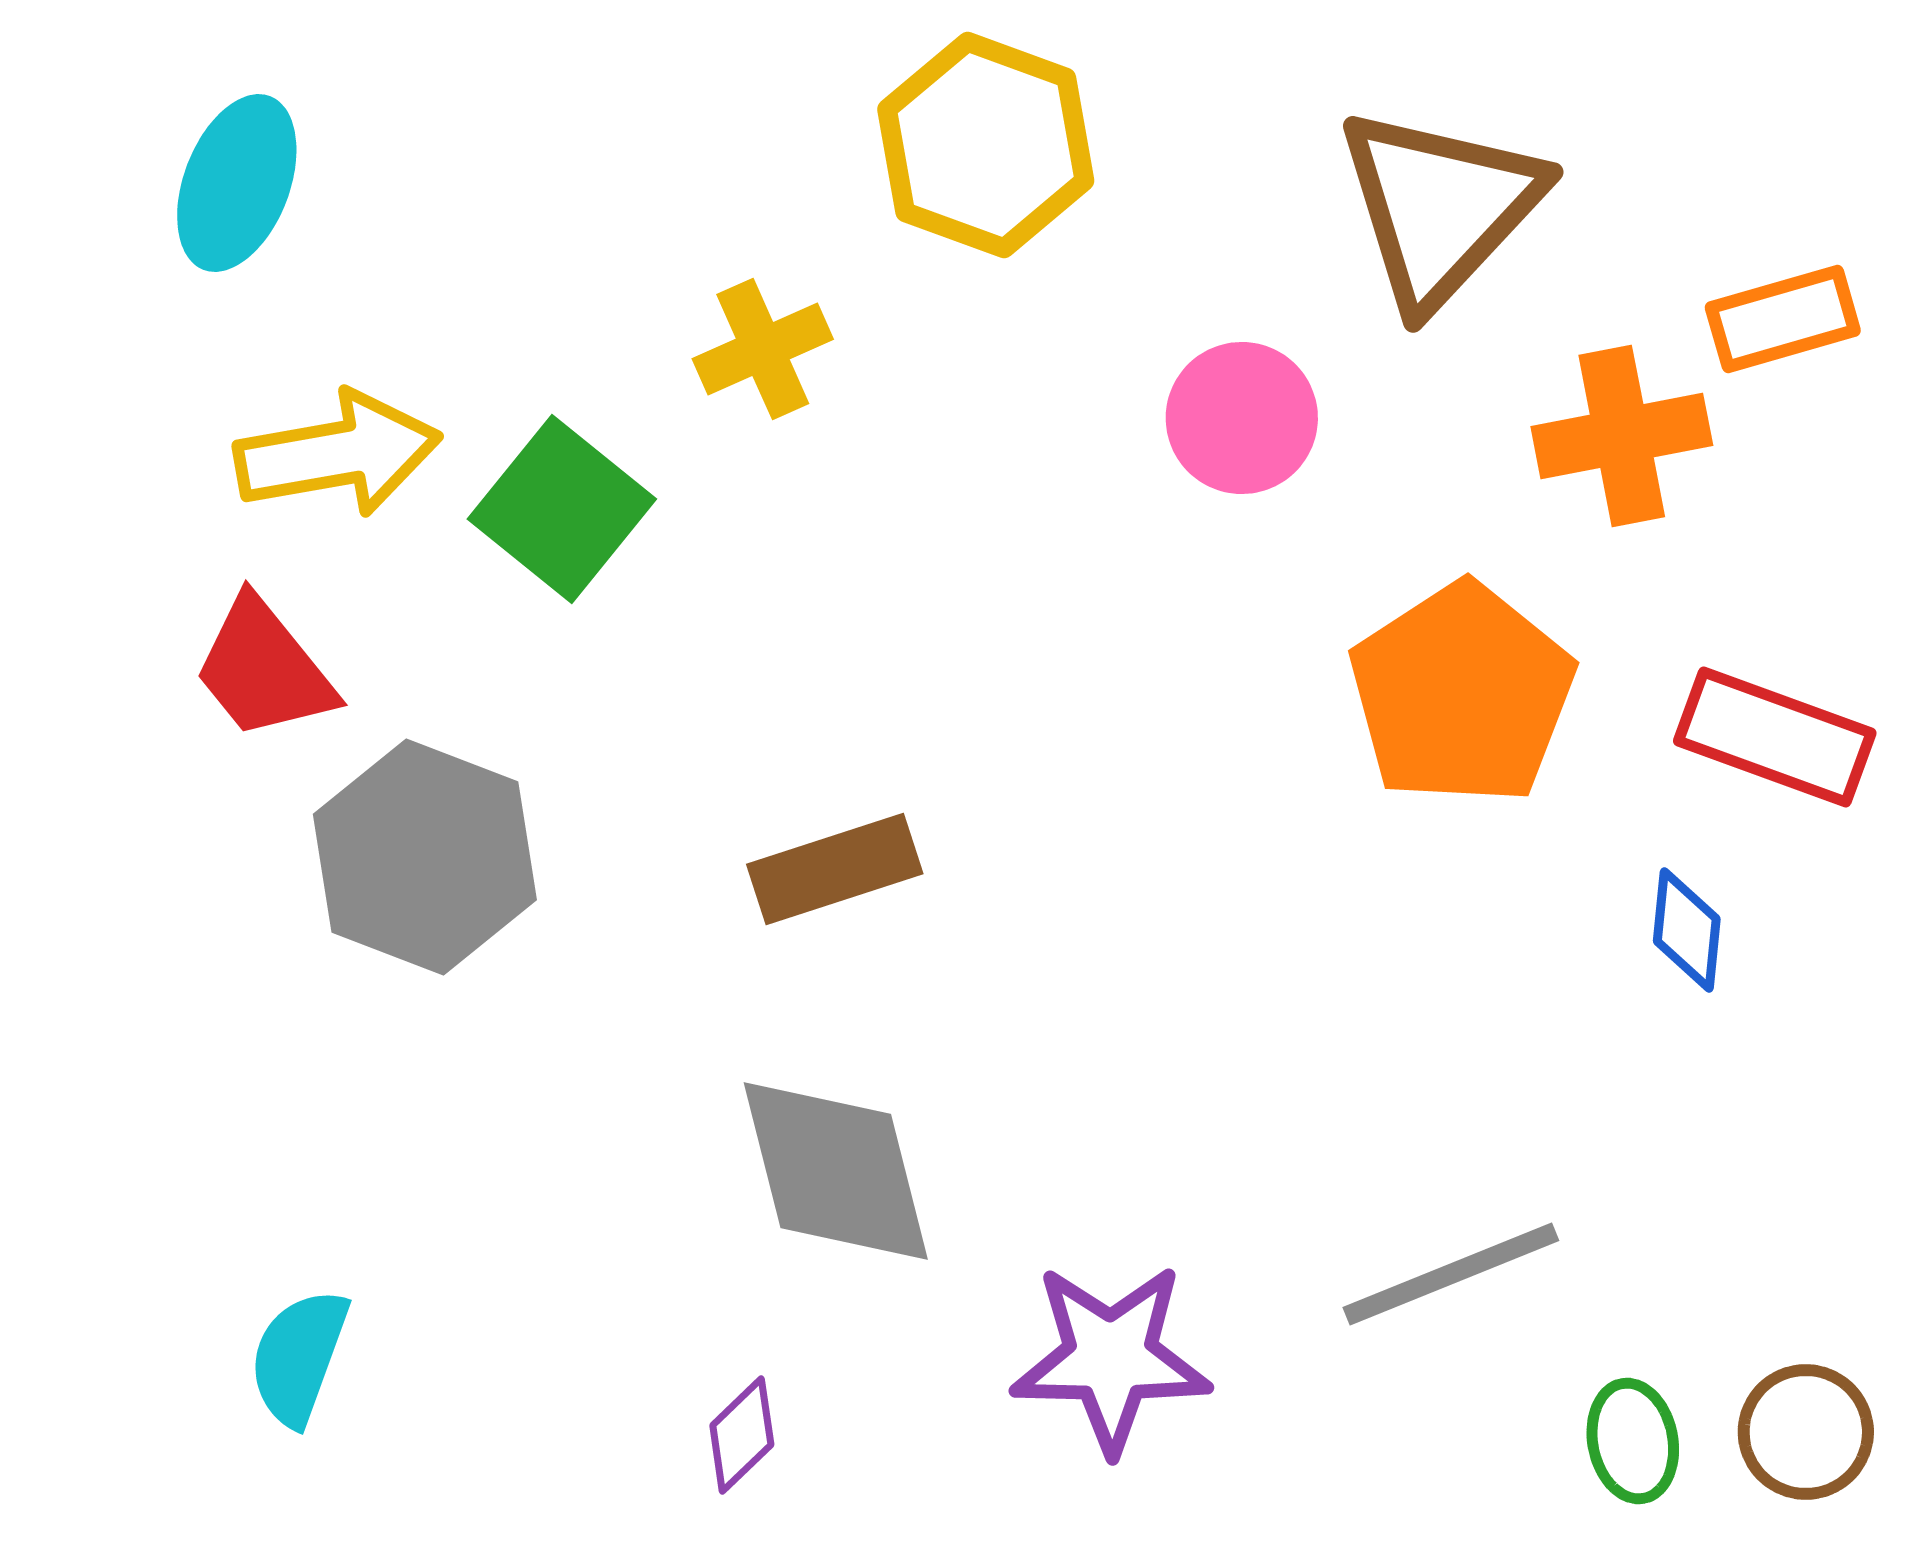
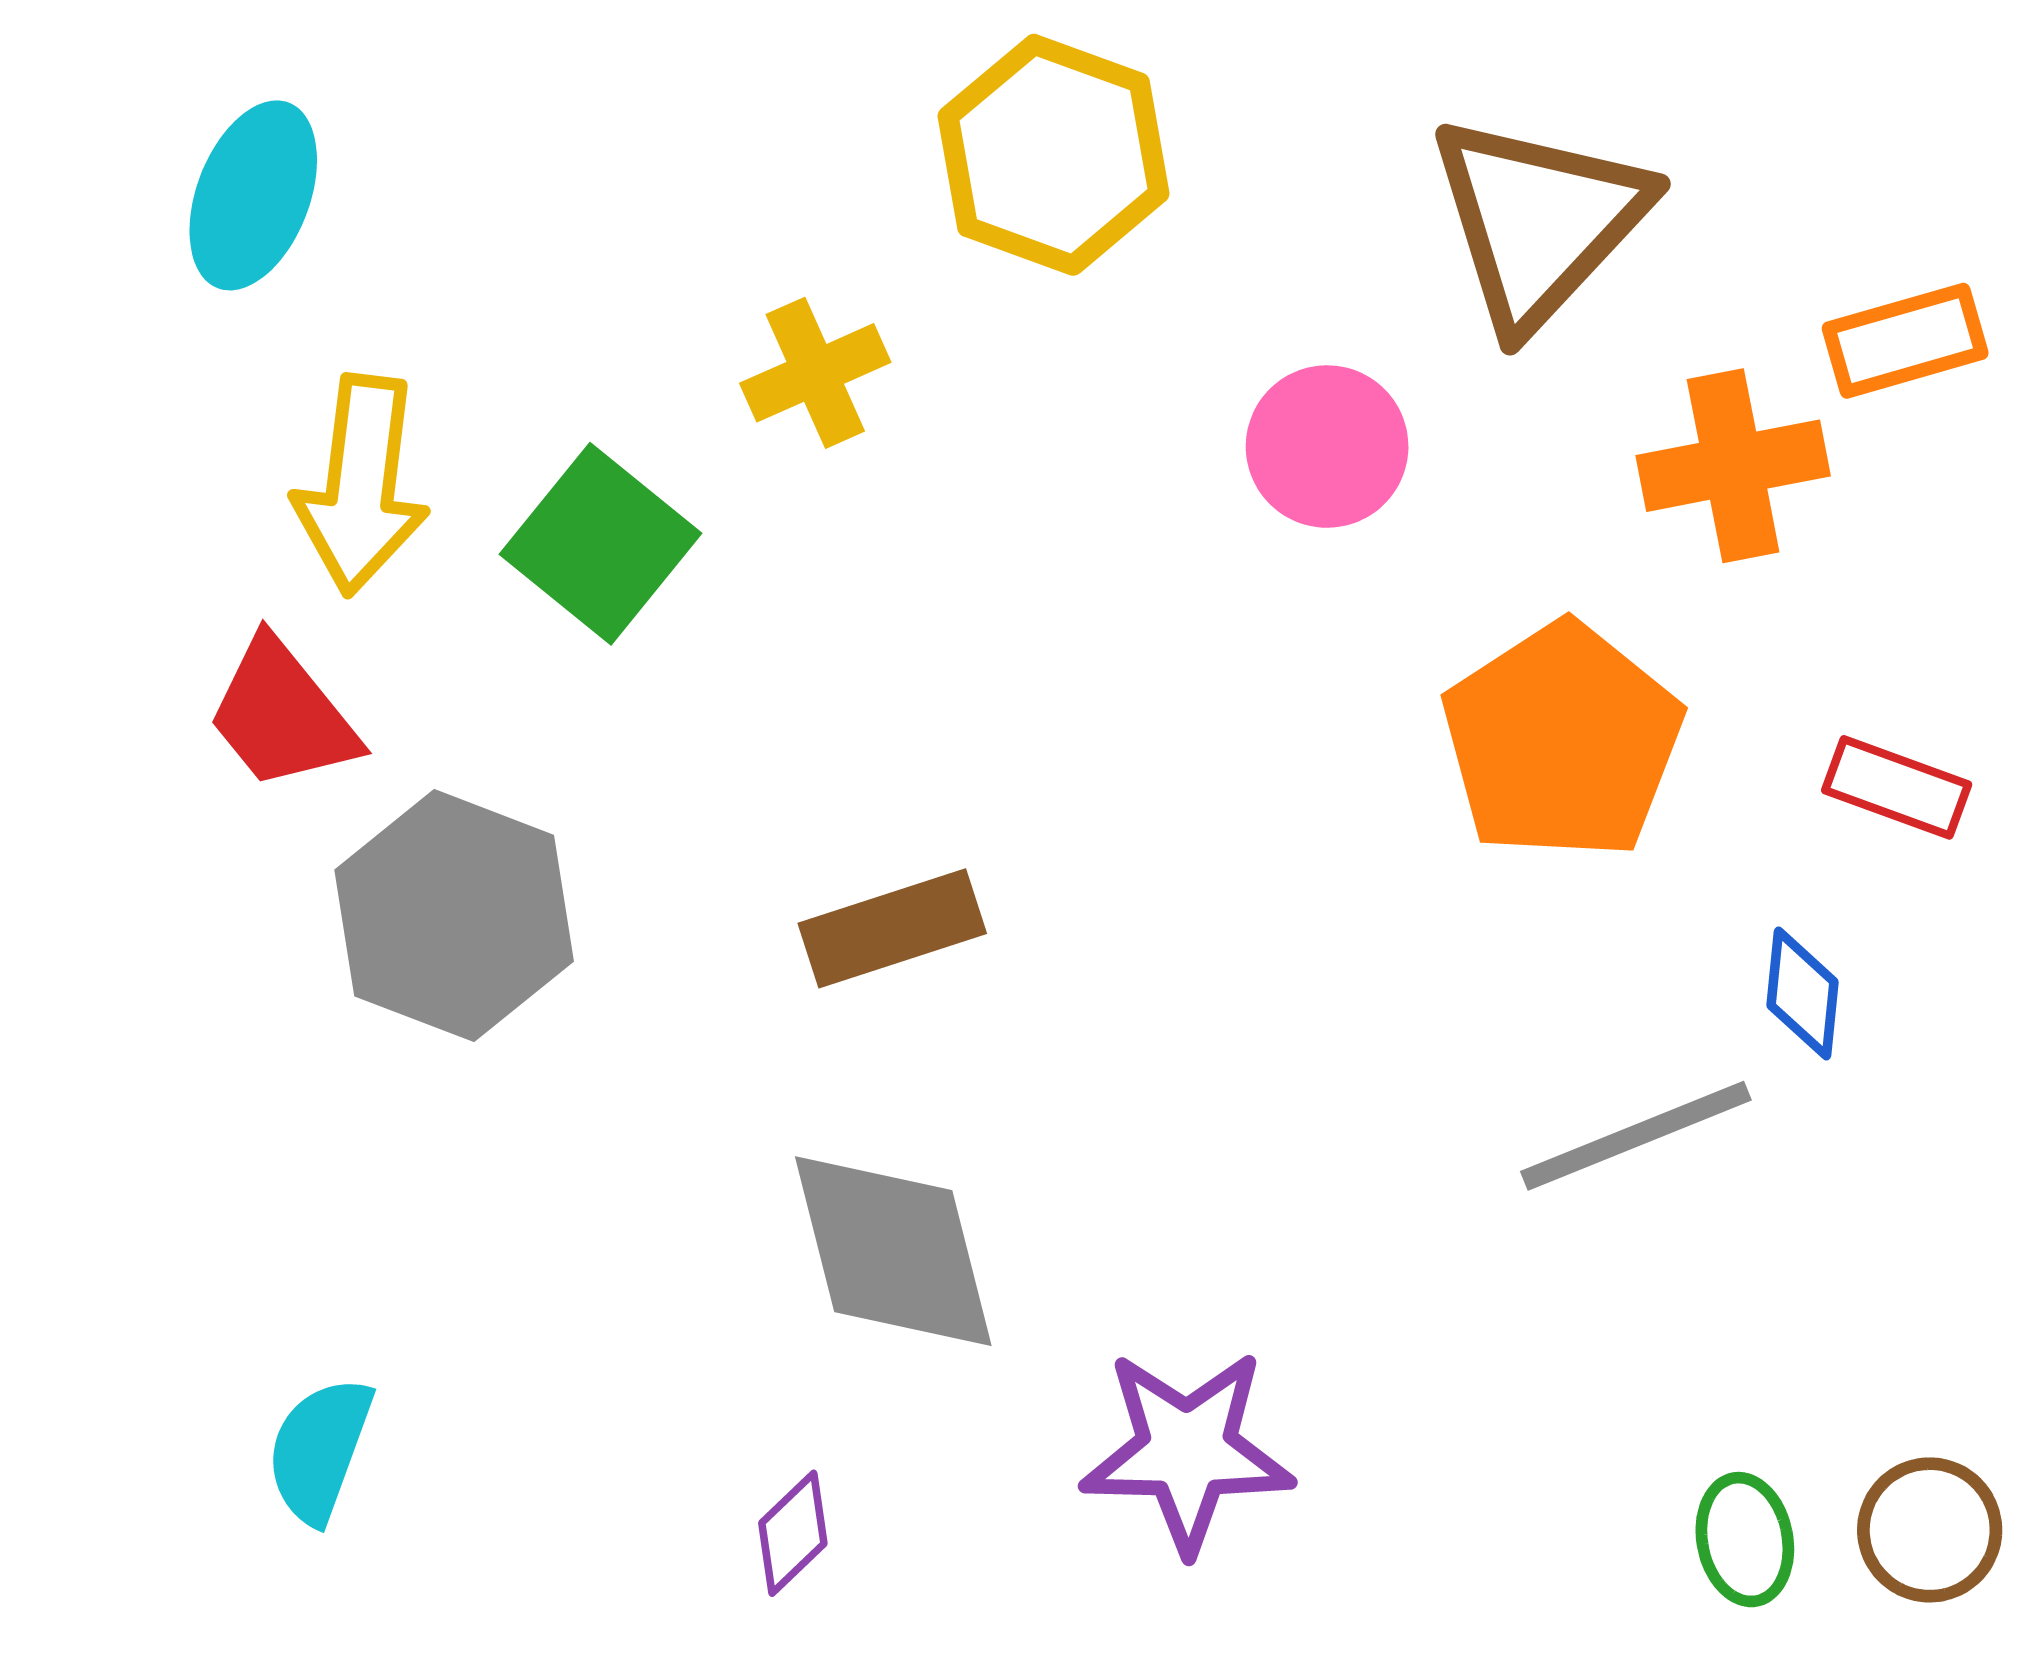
yellow arrow: (338, 454) -> (361, 485), turned 107
red rectangle: (1775, 737) -> (1897, 787), size x0.7
gray line: (1451, 1274) -> (1636, 1136), moved

